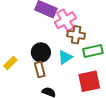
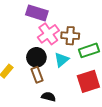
pink cross: (65, 20) -> (48, 34), moved

